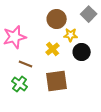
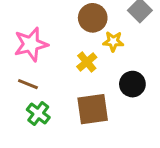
black circle: (82, 52) -> (132, 84), moved
brown line: (26, 64) -> (28, 84), moved

